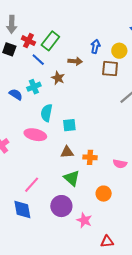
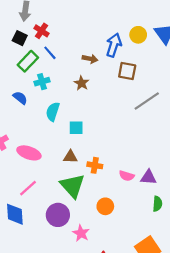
green rectangle: (50, 41) -> (28, 61), moved
blue arrow: (95, 46) -> (114, 45), size x1.5
yellow circle: (119, 51) -> (138, 35), moved
brown star: (58, 78) -> (82, 83), moved
blue semicircle: (16, 94) -> (20, 98), moved
pink ellipse: (35, 135) -> (29, 153), moved
green triangle: (72, 178) -> (72, 186), size x1.4

